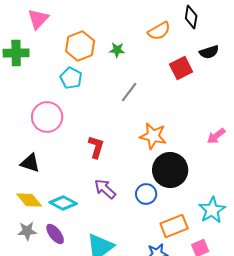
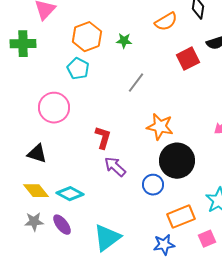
purple arrow: (105, 189) -> (115, 167), moved

